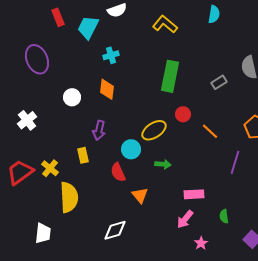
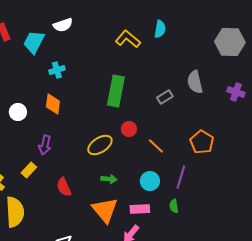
yellow L-shape: (165, 24) -> (128, 39), moved
cyan circle: (131, 149) -> (150, 181), moved
yellow rectangle: (83, 155) -> (29, 170), turned 56
orange triangle: (140, 195) -> (105, 210), moved, size x1.6
green semicircle: (224, 216) -> (174, 206), moved

